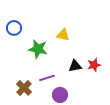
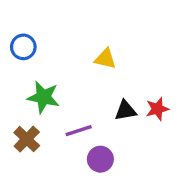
green star: (38, 49) -> (43, 97), moved
brown cross: (24, 88) -> (27, 139), moved

